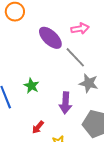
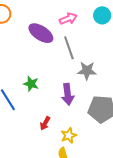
gray line: (75, 57) -> (69, 48), turned 35

